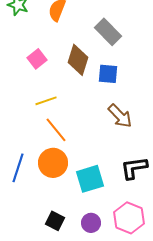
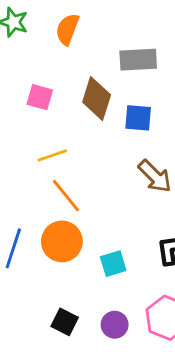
gray rectangle: (108, 32) -> (138, 60), turned -48
pink square: (37, 59) -> (40, 97), turned -36
cyan square: (90, 179) -> (113, 264), size x0.7

